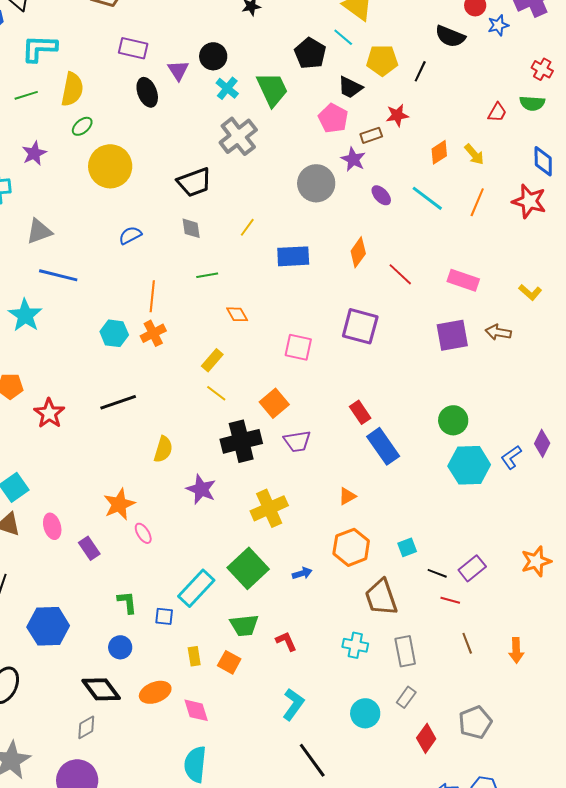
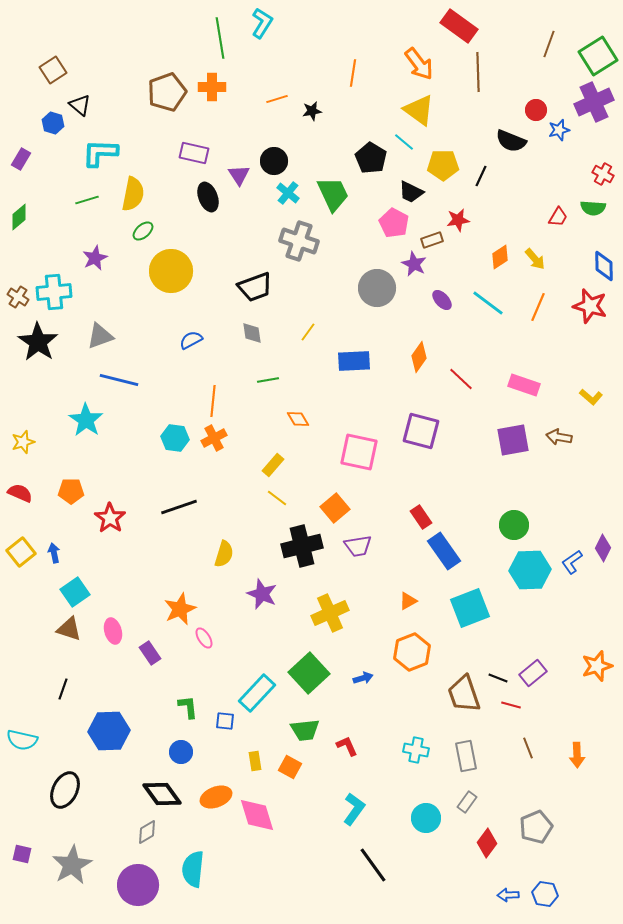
gray cross: (238, 136) -> (299, 241), turned -33
pink square: (298, 347) -> (359, 452), size x1.4
cyan square: (407, 547) -> (470, 608), moved, size x2.0
brown trapezoid: (381, 597) -> (464, 694), moved
pink diamond: (196, 710) -> (257, 815), size x1.4
cyan semicircle: (195, 764) -> (193, 869), moved

